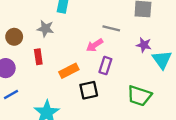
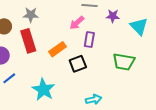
purple star: (144, 45) -> (113, 16), moved
red rectangle: (38, 57) -> (28, 41), size x1.6

